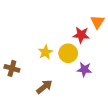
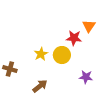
purple star: (84, 69) -> (86, 77), moved

